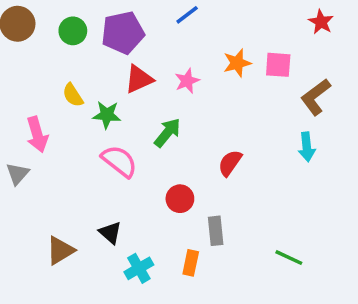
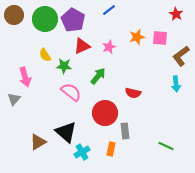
red star: (321, 22) -> (176, 14), moved
green circle: (73, 31) -> (45, 19), size x1.6
purple pentagon: (123, 33) -> (73, 20), turned -30
red semicircle: (230, 163) -> (133, 93), turned -112
red circle: (180, 199) -> (105, 113), size x1.6
black triangle: (110, 233) -> (66, 132), size x1.6

